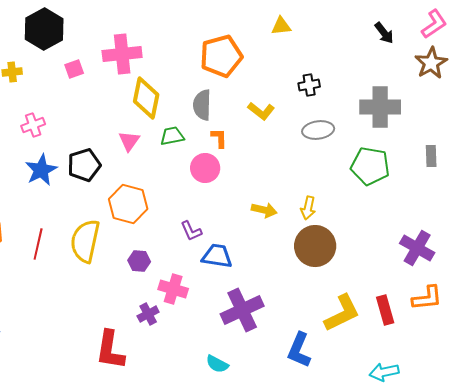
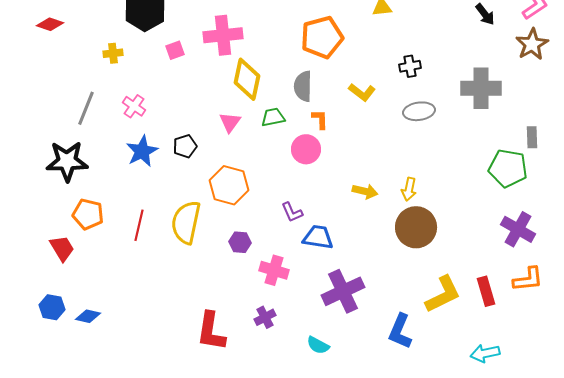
pink cross: (33, 125) -> (134, 106), turned -35
black pentagon: (84, 165) -> (185, 146), size x0.7
green pentagon: (370, 166) -> (508, 168), moved
purple cross: (148, 314) -> (265, 317), moved

